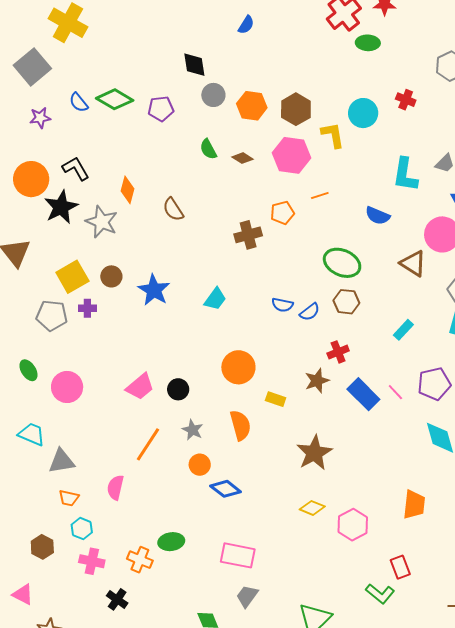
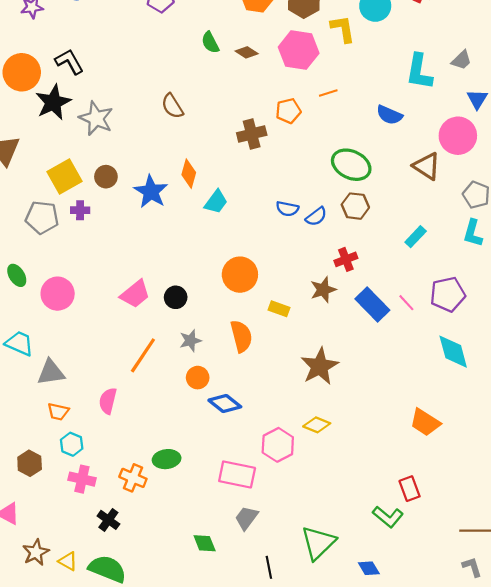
orange diamond: (128, 190) -> (189, 174), moved
gray star: (193, 430) -> (190, 341), turned 30
orange trapezoid: (414, 505) -> (425, 422), turned 116
pink hexagon: (353, 525) -> (278, 445), moved

